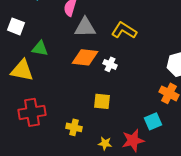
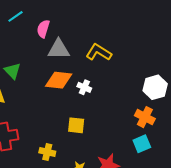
green triangle: (40, 48) -> (12, 71), turned 36
cyan square: (153, 121) -> (142, 144), moved

